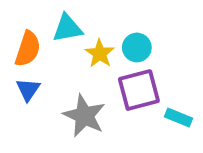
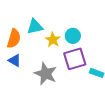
blue triangle: (28, 90) -> (15, 61), turned -32

